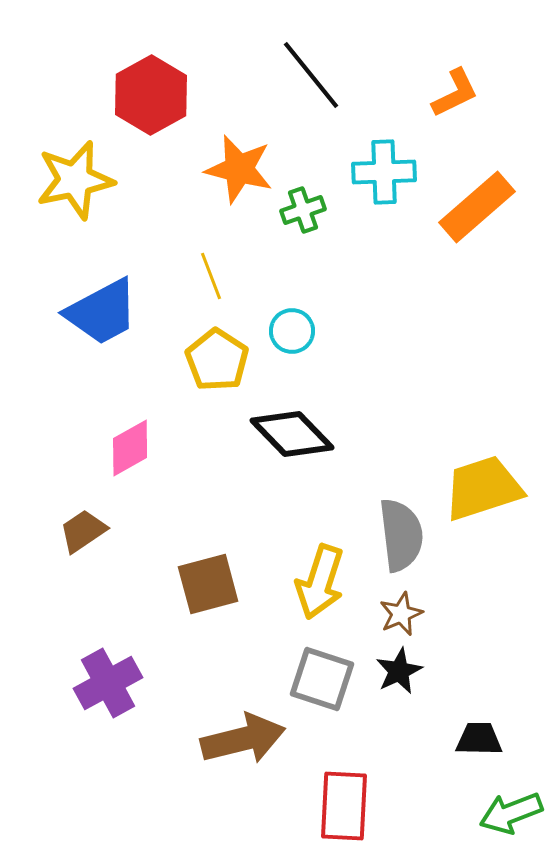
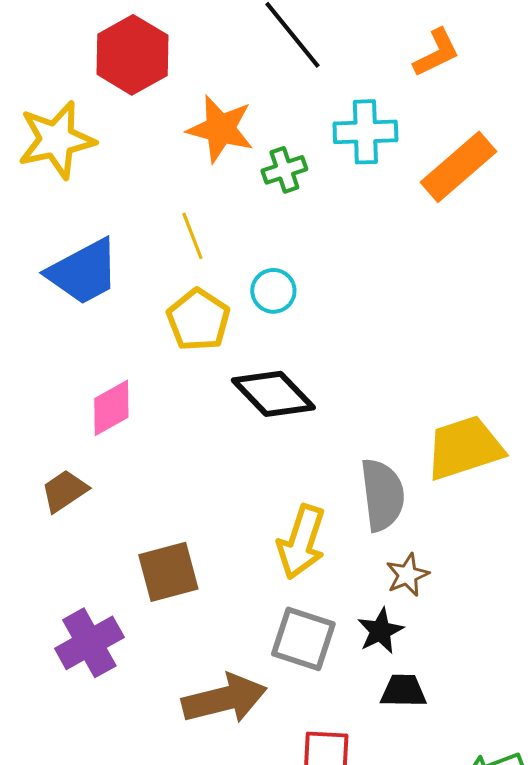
brown square: (208, 584) -> (168, 572), moved
brown star: (401, 614) -> (407, 575), moved
black trapezoid: (479, 739) -> (403, 691), moved

